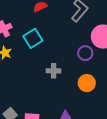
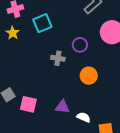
purple circle: (85, 53) -> (80, 45), moved

